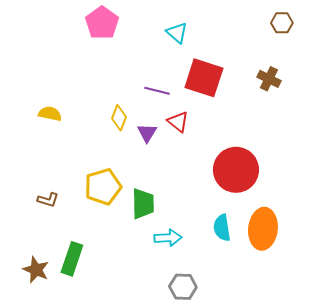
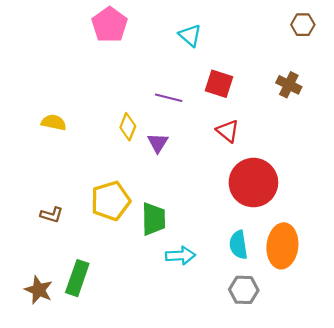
red square: (204, 78) -> (219, 84), size x0.7
red triangle: (178, 122) -> (228, 131), moved
gray hexagon: (183, 287) -> (244, 290), moved

